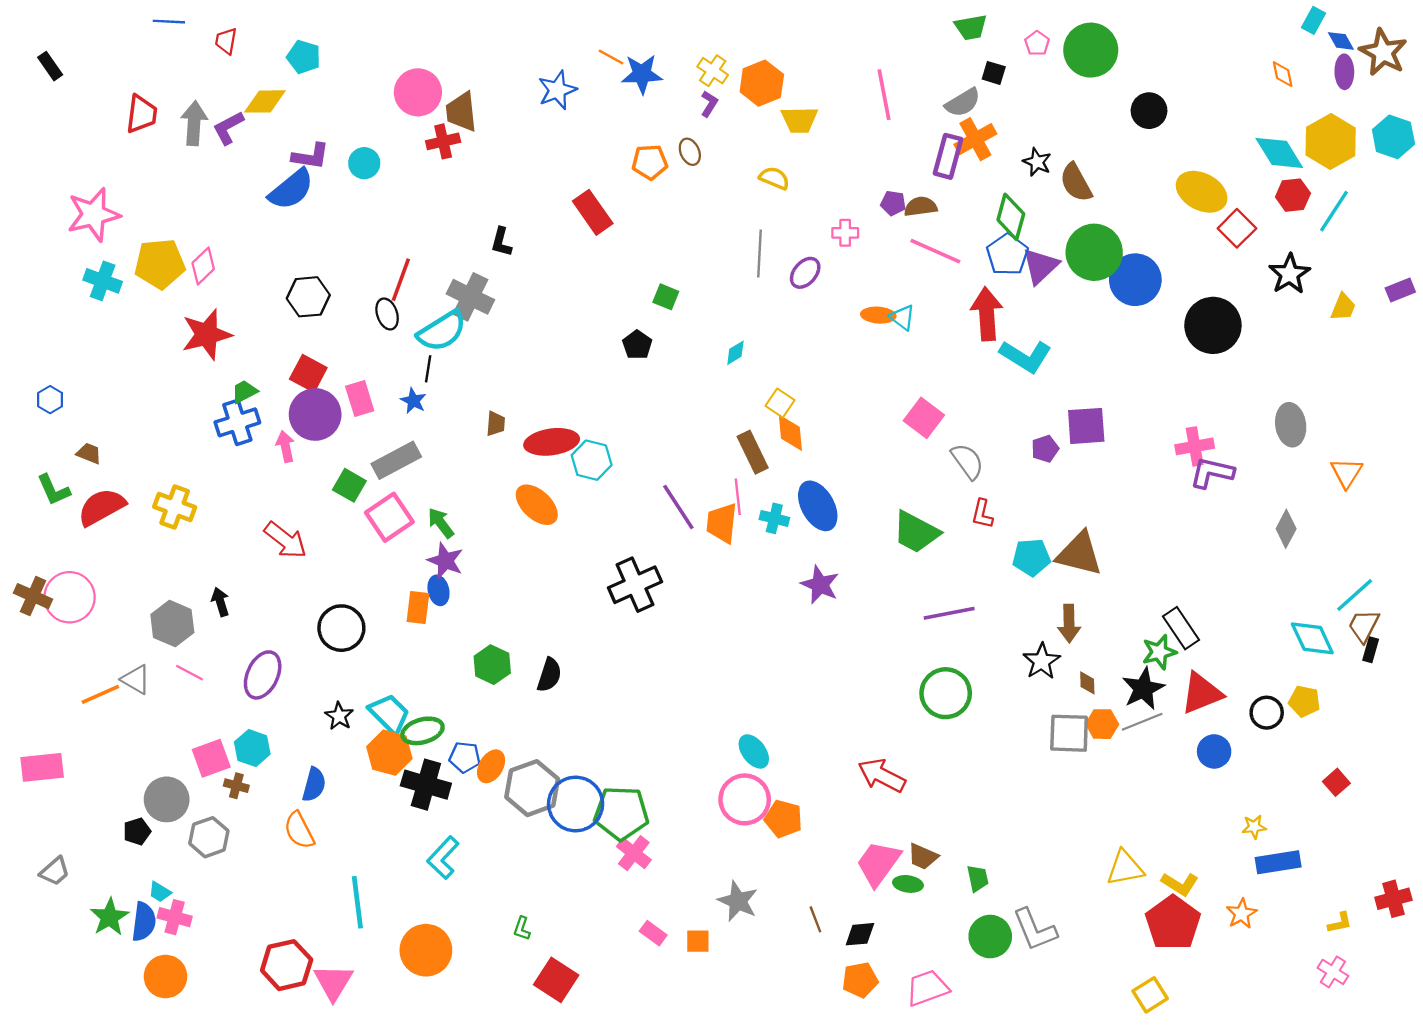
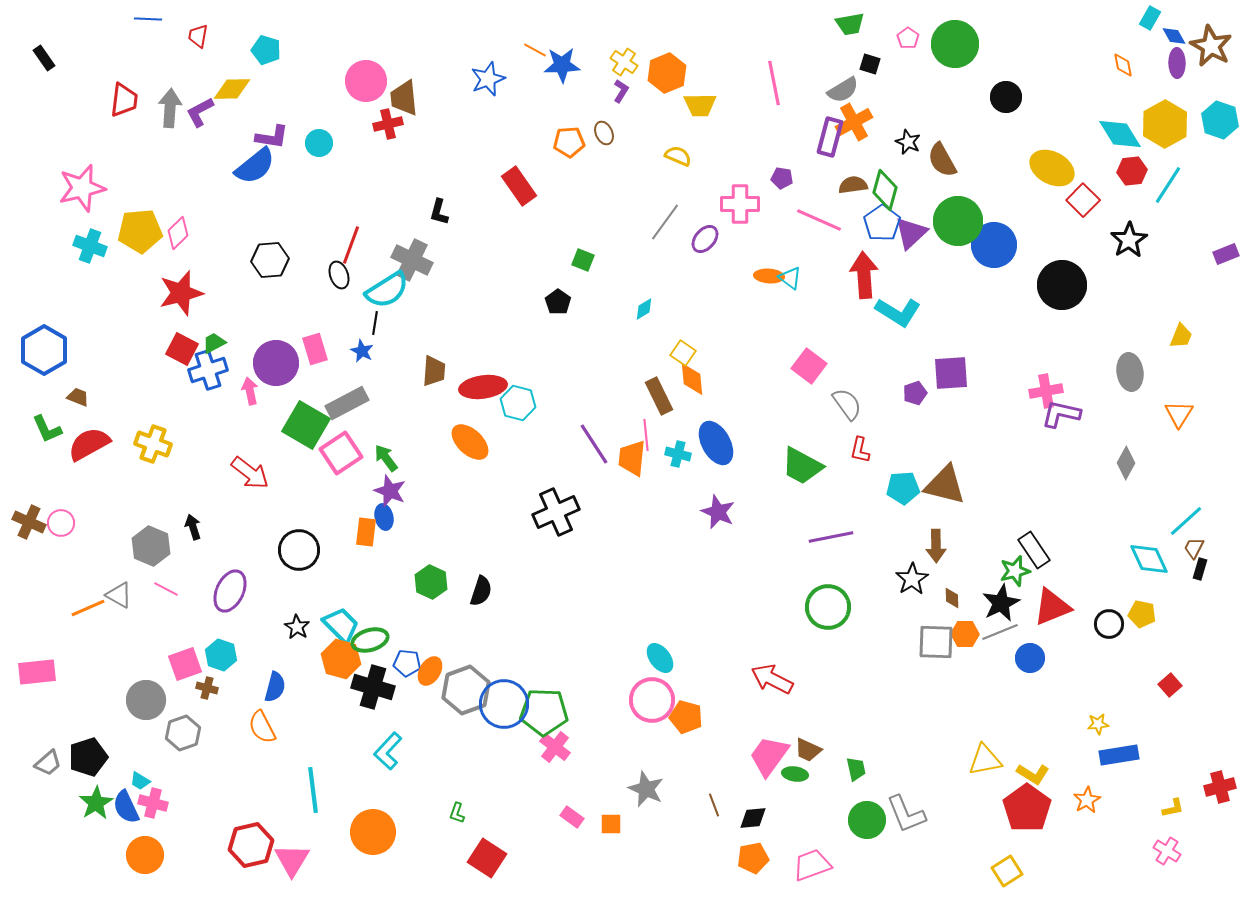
brown semicircle: (921, 207) -> (853, 185), moved
pink cross: (845, 233) -> (740, 204), size x1.6
gray line: (759, 253) -> (665, 222), turned 33
yellow trapezoid: (1343, 307) -> (1181, 336), moved
red square: (308, 373) -> (182, 349), moved
blue hexagon: (50, 400) -> (44, 350), size x2.0
brown trapezoid: (496, 424) -> (434, 371), size x1.4
green square: (349, 485) -> (306, 425), size x1.6
pink circle: (70, 597) -> (61, 523), size x0.6
brown trapezoid: (1364, 626) -> (1194, 548), size x0.7
blue circle: (1214, 751) -> (1030, 658), moved
black pentagon: (137, 831) -> (88, 757), moved, size x1.6
blue semicircle: (144, 922) -> (126, 807), turned 148

